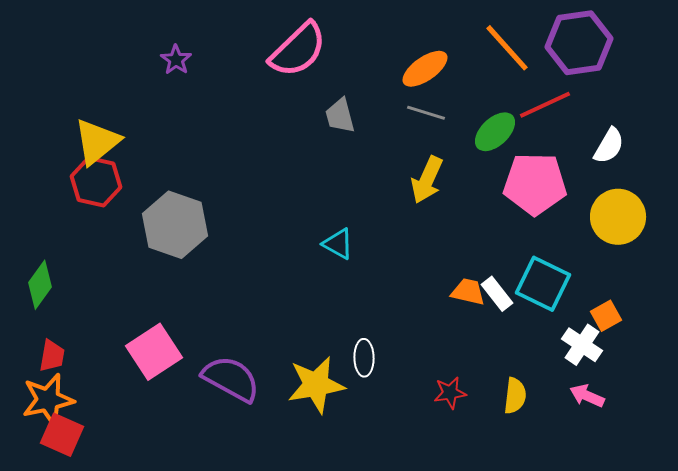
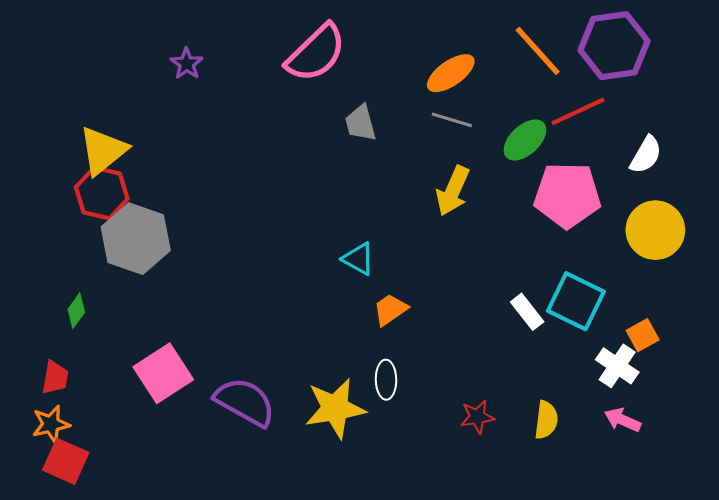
gray hexagon: (175, 225) -> (136, 239), moved
green diamond: (40, 285) -> (76, 311), moved, size x0.7
orange trapezoid: (468, 292) -> (390, 310), moved, turned -48
orange star: (48, 400) -> (51, 424), size x0.7

